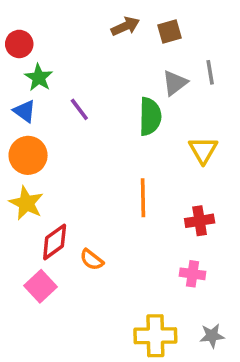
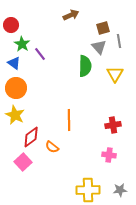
brown square: (170, 32) -> (103, 28), moved
gray triangle: (175, 83) -> (99, 47), turned -35
purple line: (79, 109) -> (40, 54), moved
yellow triangle: (203, 150) -> (115, 74), moved
orange line: (143, 198) -> (69, 120), moved

